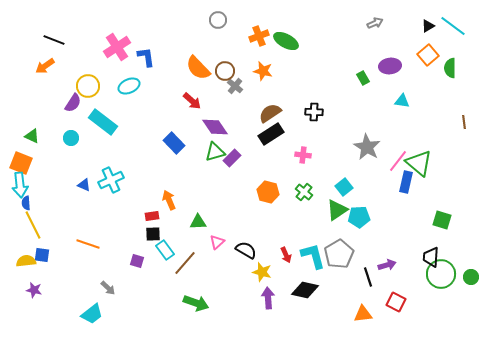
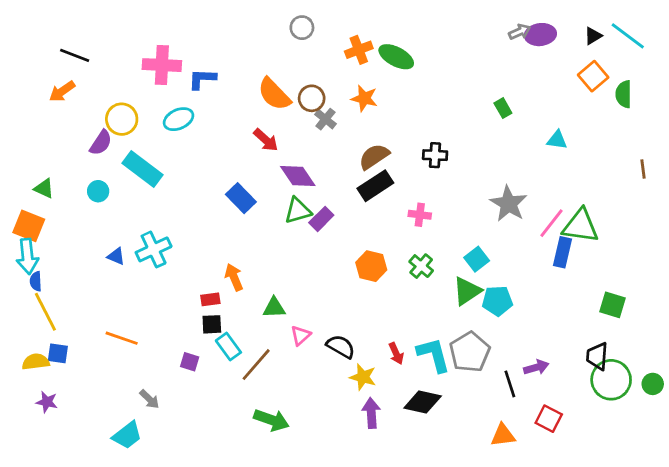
pink cross: (117, 47) -> (162, 65), turned 36
blue L-shape: (146, 57) -> (202, 79), turned -80
purple ellipse: (390, 66) -> (540, 35), moved
green triangle: (419, 163) -> (581, 226), turned -32

